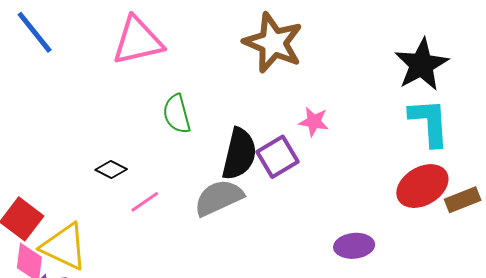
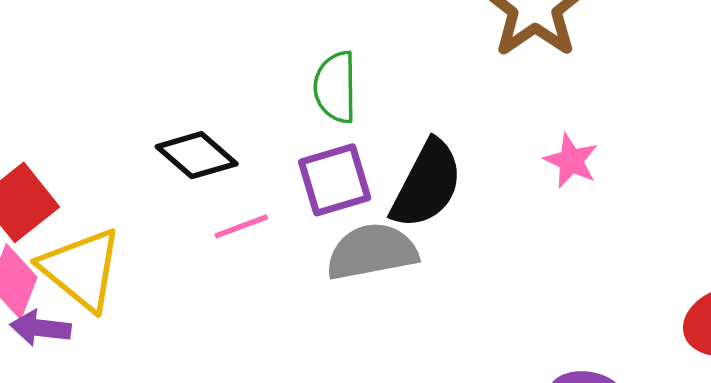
purple square: (278, 157) -> (335, 180), moved
black diamond: (111, 169) -> (197, 155), size x1.4

